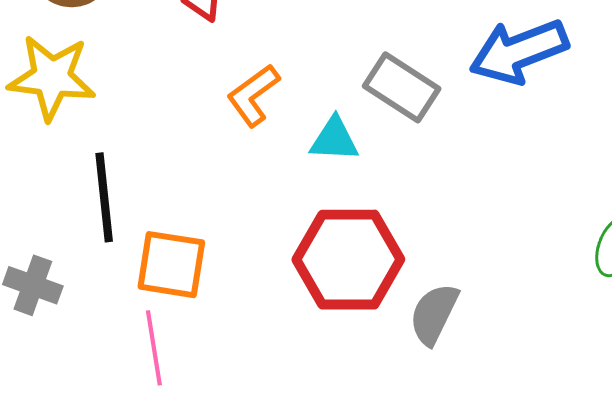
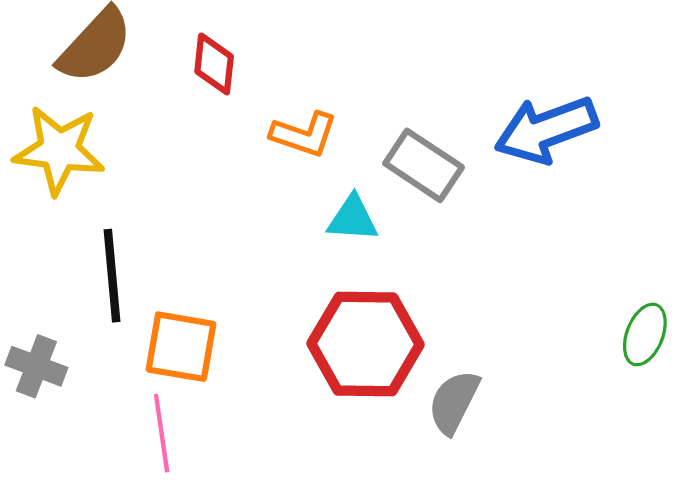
orange L-shape: (253, 95) -> (304, 134), moved, turned -126

